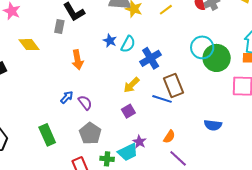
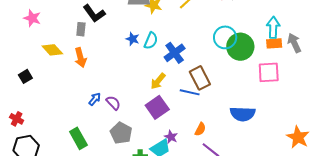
orange arrow: (78, 60) -> (80, 57), moved
purple square: (128, 111) -> (157, 107), size x1.6
blue semicircle: (213, 125) -> (243, 114), size x1.4

